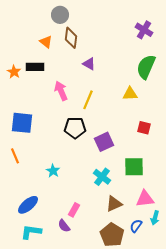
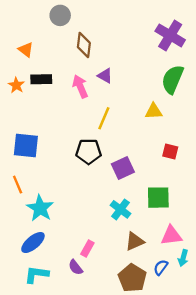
gray circle: (60, 15) -> (60, 15), moved
purple cross: (144, 30) -> (170, 35), size x1.4
orange triangle: (46, 42) -> (26, 50), moved
pink arrow: (61, 91) -> (80, 86), moved
cyan star: (53, 171) -> (40, 208), moved, size x1.6

